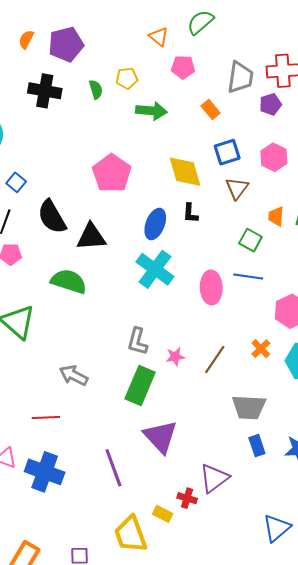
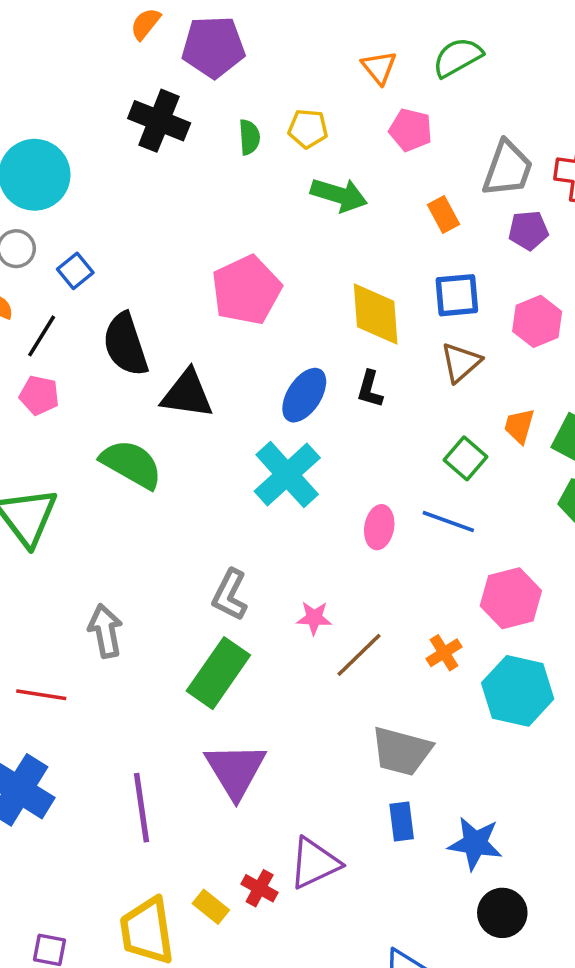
purple pentagon: (270, 104) -> (528, 230), moved
pink ellipse: (211, 287) -> (379, 527), size x0.7
pink star: (175, 357) -> (314, 618), moved
gray arrow: (74, 375) -> (105, 631), turned 40

